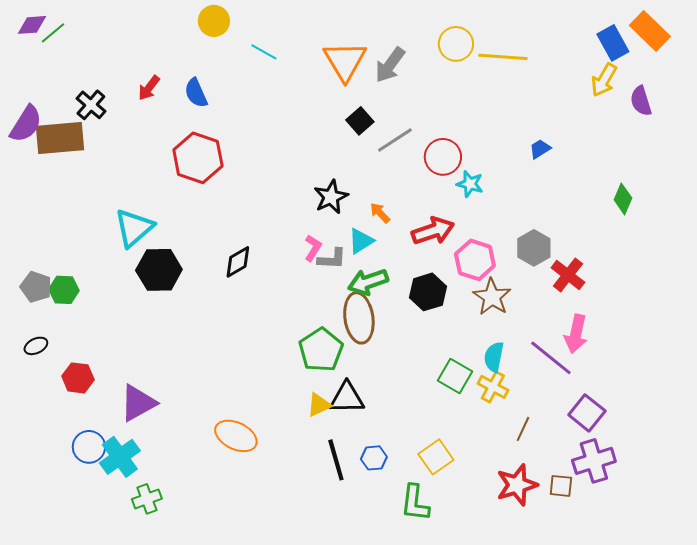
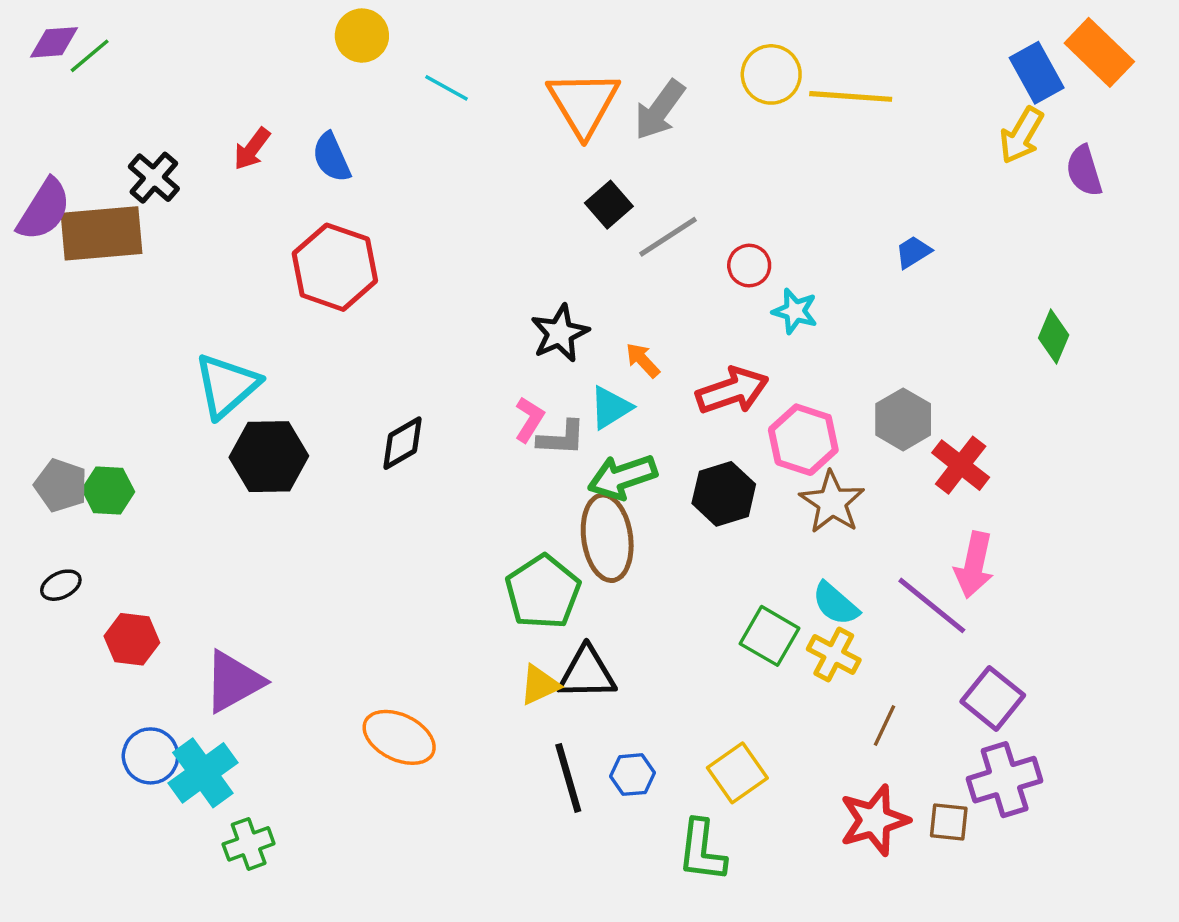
red circle: (443, 157) -> (749, 266), size x0.7
cyan semicircle: (494, 357) -> (835, 604), turned -60

